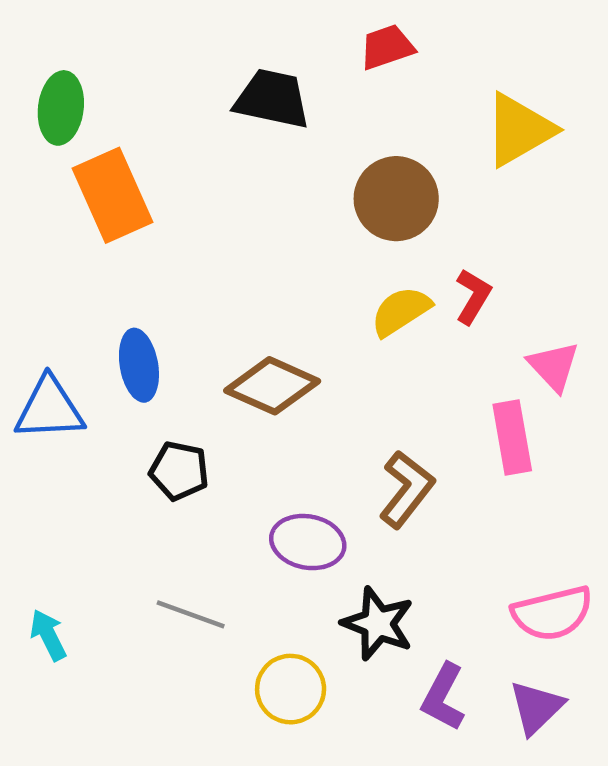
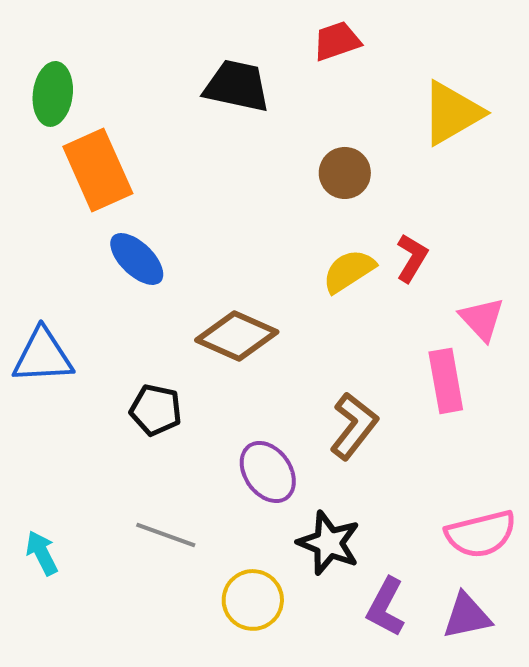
brown circle: (396, 199) -> (345, 173), size x0.7
blue ellipse: (139, 365) -> (137, 259), moved, turned -36
purple ellipse: (308, 542) -> (268, 472), turned 44
purple triangle: (536, 707) -> (467, 616), turned 32

